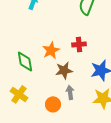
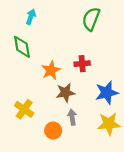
green diamond: (25, 61) -> (22, 47), moved
yellow cross: (19, 94) -> (24, 109), moved

